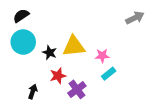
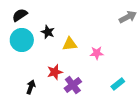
yellow triangle: (74, 46) -> (70, 44), size x0.7
black star: (50, 53) -> (48, 32), moved
cyan rectangle: (109, 74) -> (118, 84), moved

